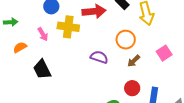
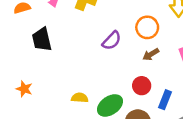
purple semicircle: (99, 57) -> (112, 41), turned 102

